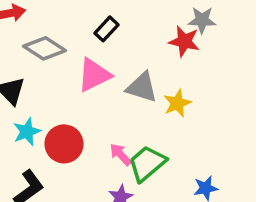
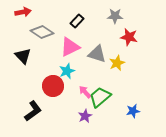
gray star: (202, 20) -> (115, 16), moved
red star: (184, 41) -> (129, 37), moved
cyan star: (27, 132) -> (67, 71), moved

